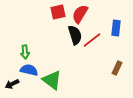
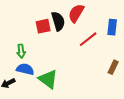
red square: (58, 12) -> (43, 26), moved
black semicircle: (75, 35) -> (58, 21), moved

